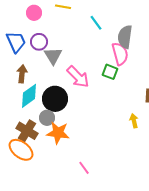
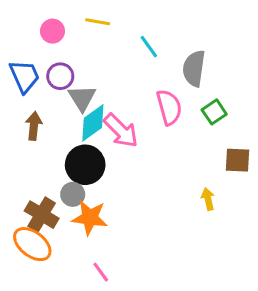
pink semicircle: (120, 54) -> (169, 107), moved
green square: (110, 72) -> (214, 112), moved, turned 35
cyan diamond: (29, 96) -> (93, 123), moved
pink line: (84, 168) -> (101, 272), moved

